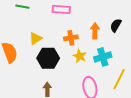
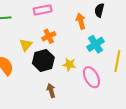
orange cross: (71, 38) -> (49, 36), moved
yellow star: (80, 56) -> (69, 64), moved

